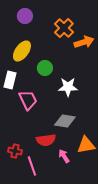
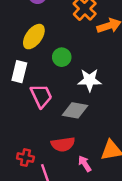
gray diamond: (65, 121) -> (75, 110), moved

